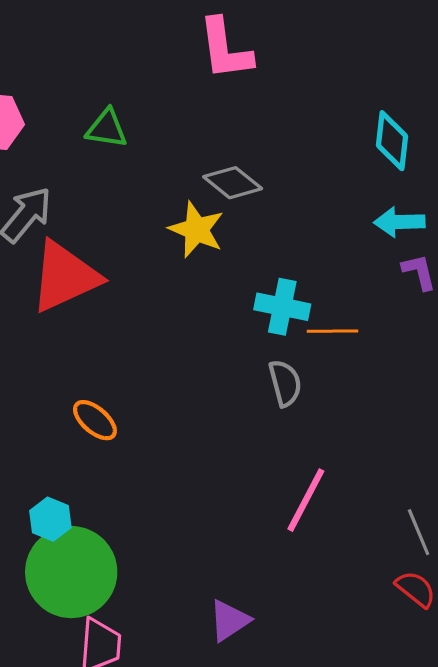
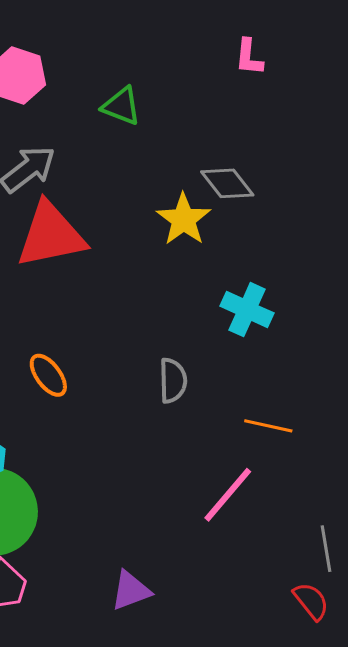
pink L-shape: (225, 49) -> (249, 57), size x0.6
orange line: (332, 331) -> (268, 426), moved
gray semicircle: (285, 383) -> (173, 380), moved

